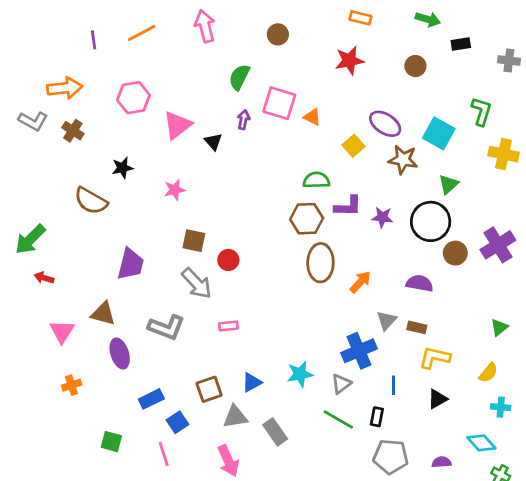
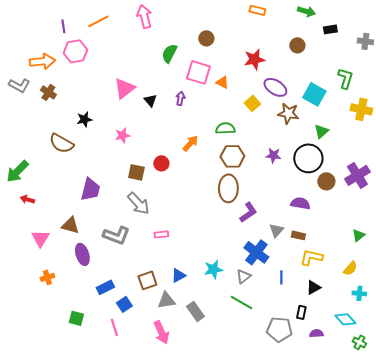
brown circle: (278, 34) -> (206, 38), moved
red star: (349, 61) -> (254, 59), moved
pink hexagon: (133, 98) -> (75, 51), moved
purple arrow: (243, 120) -> (180, 98), moved
purple L-shape: (348, 206) -> (248, 212), moved, turned -35
brown hexagon: (307, 219) -> (232, 156), moved
red circle: (228, 260) -> (161, 163), moved
orange arrow: (360, 282) -> (190, 143), moved
blue cross: (359, 351) -> (256, 252), turned -30
black rectangle: (377, 417) -> (301, 312), moved

